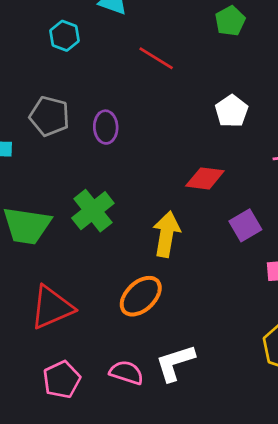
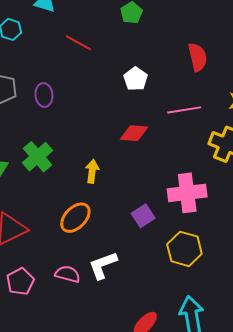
red diamond: (205, 178) -> (134, 133), moved
purple square: (245, 225) -> (143, 216), moved
yellow arrow: (166, 234) -> (92, 171), size x0.7

